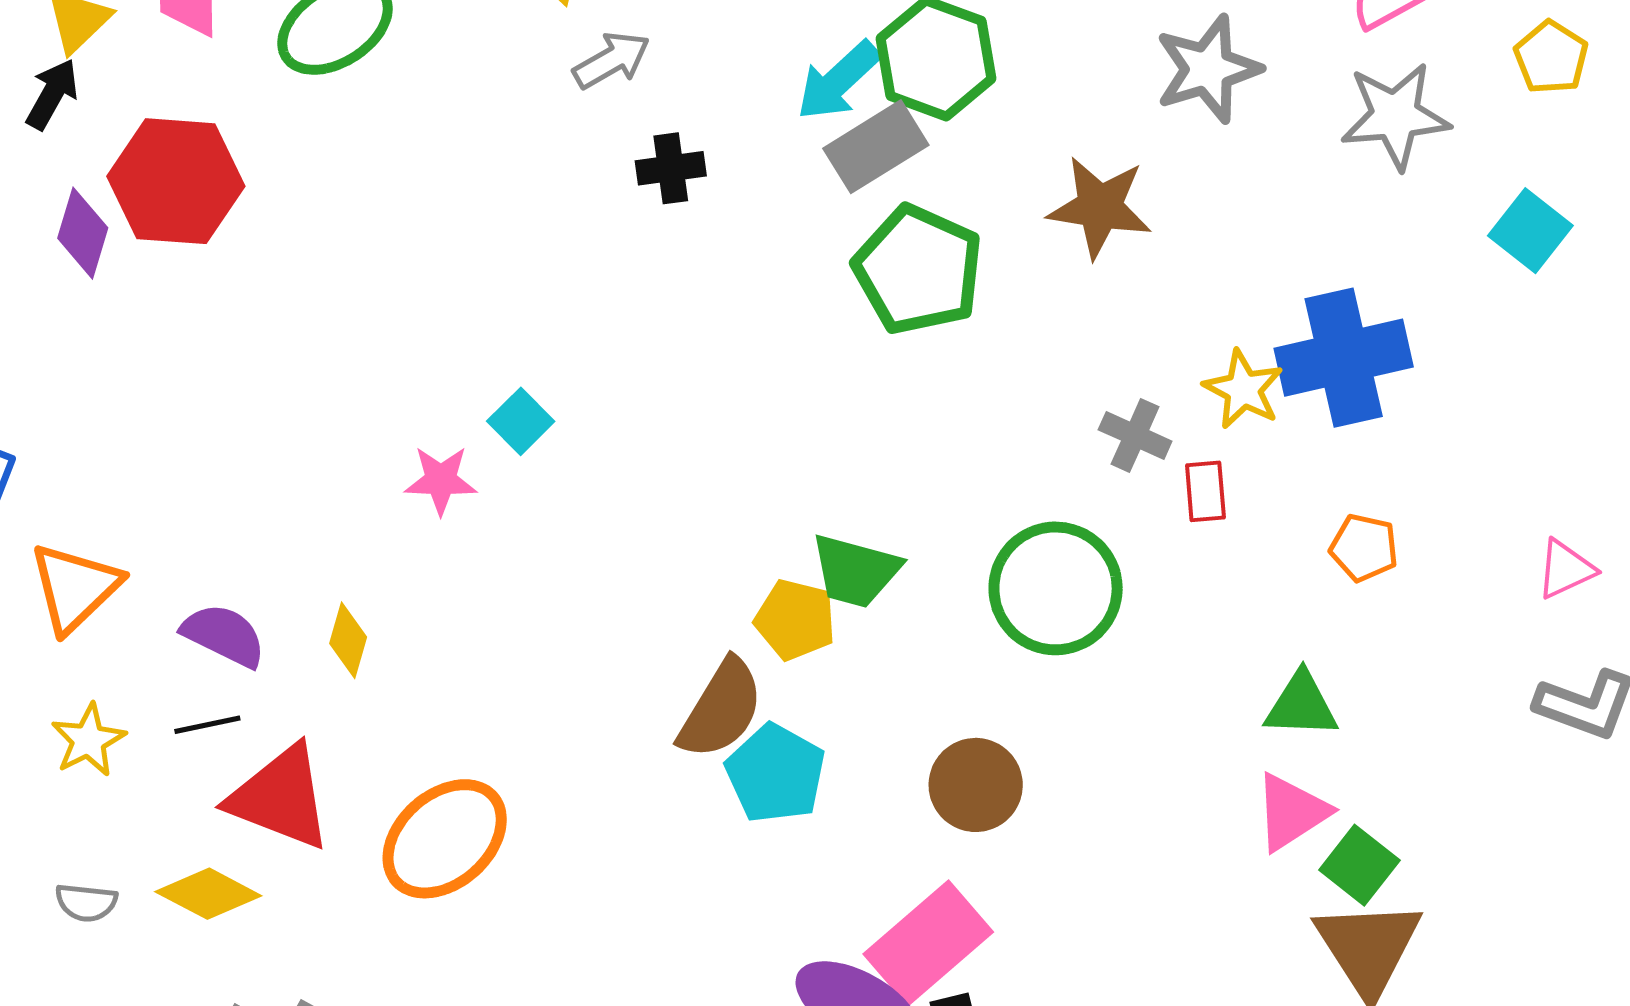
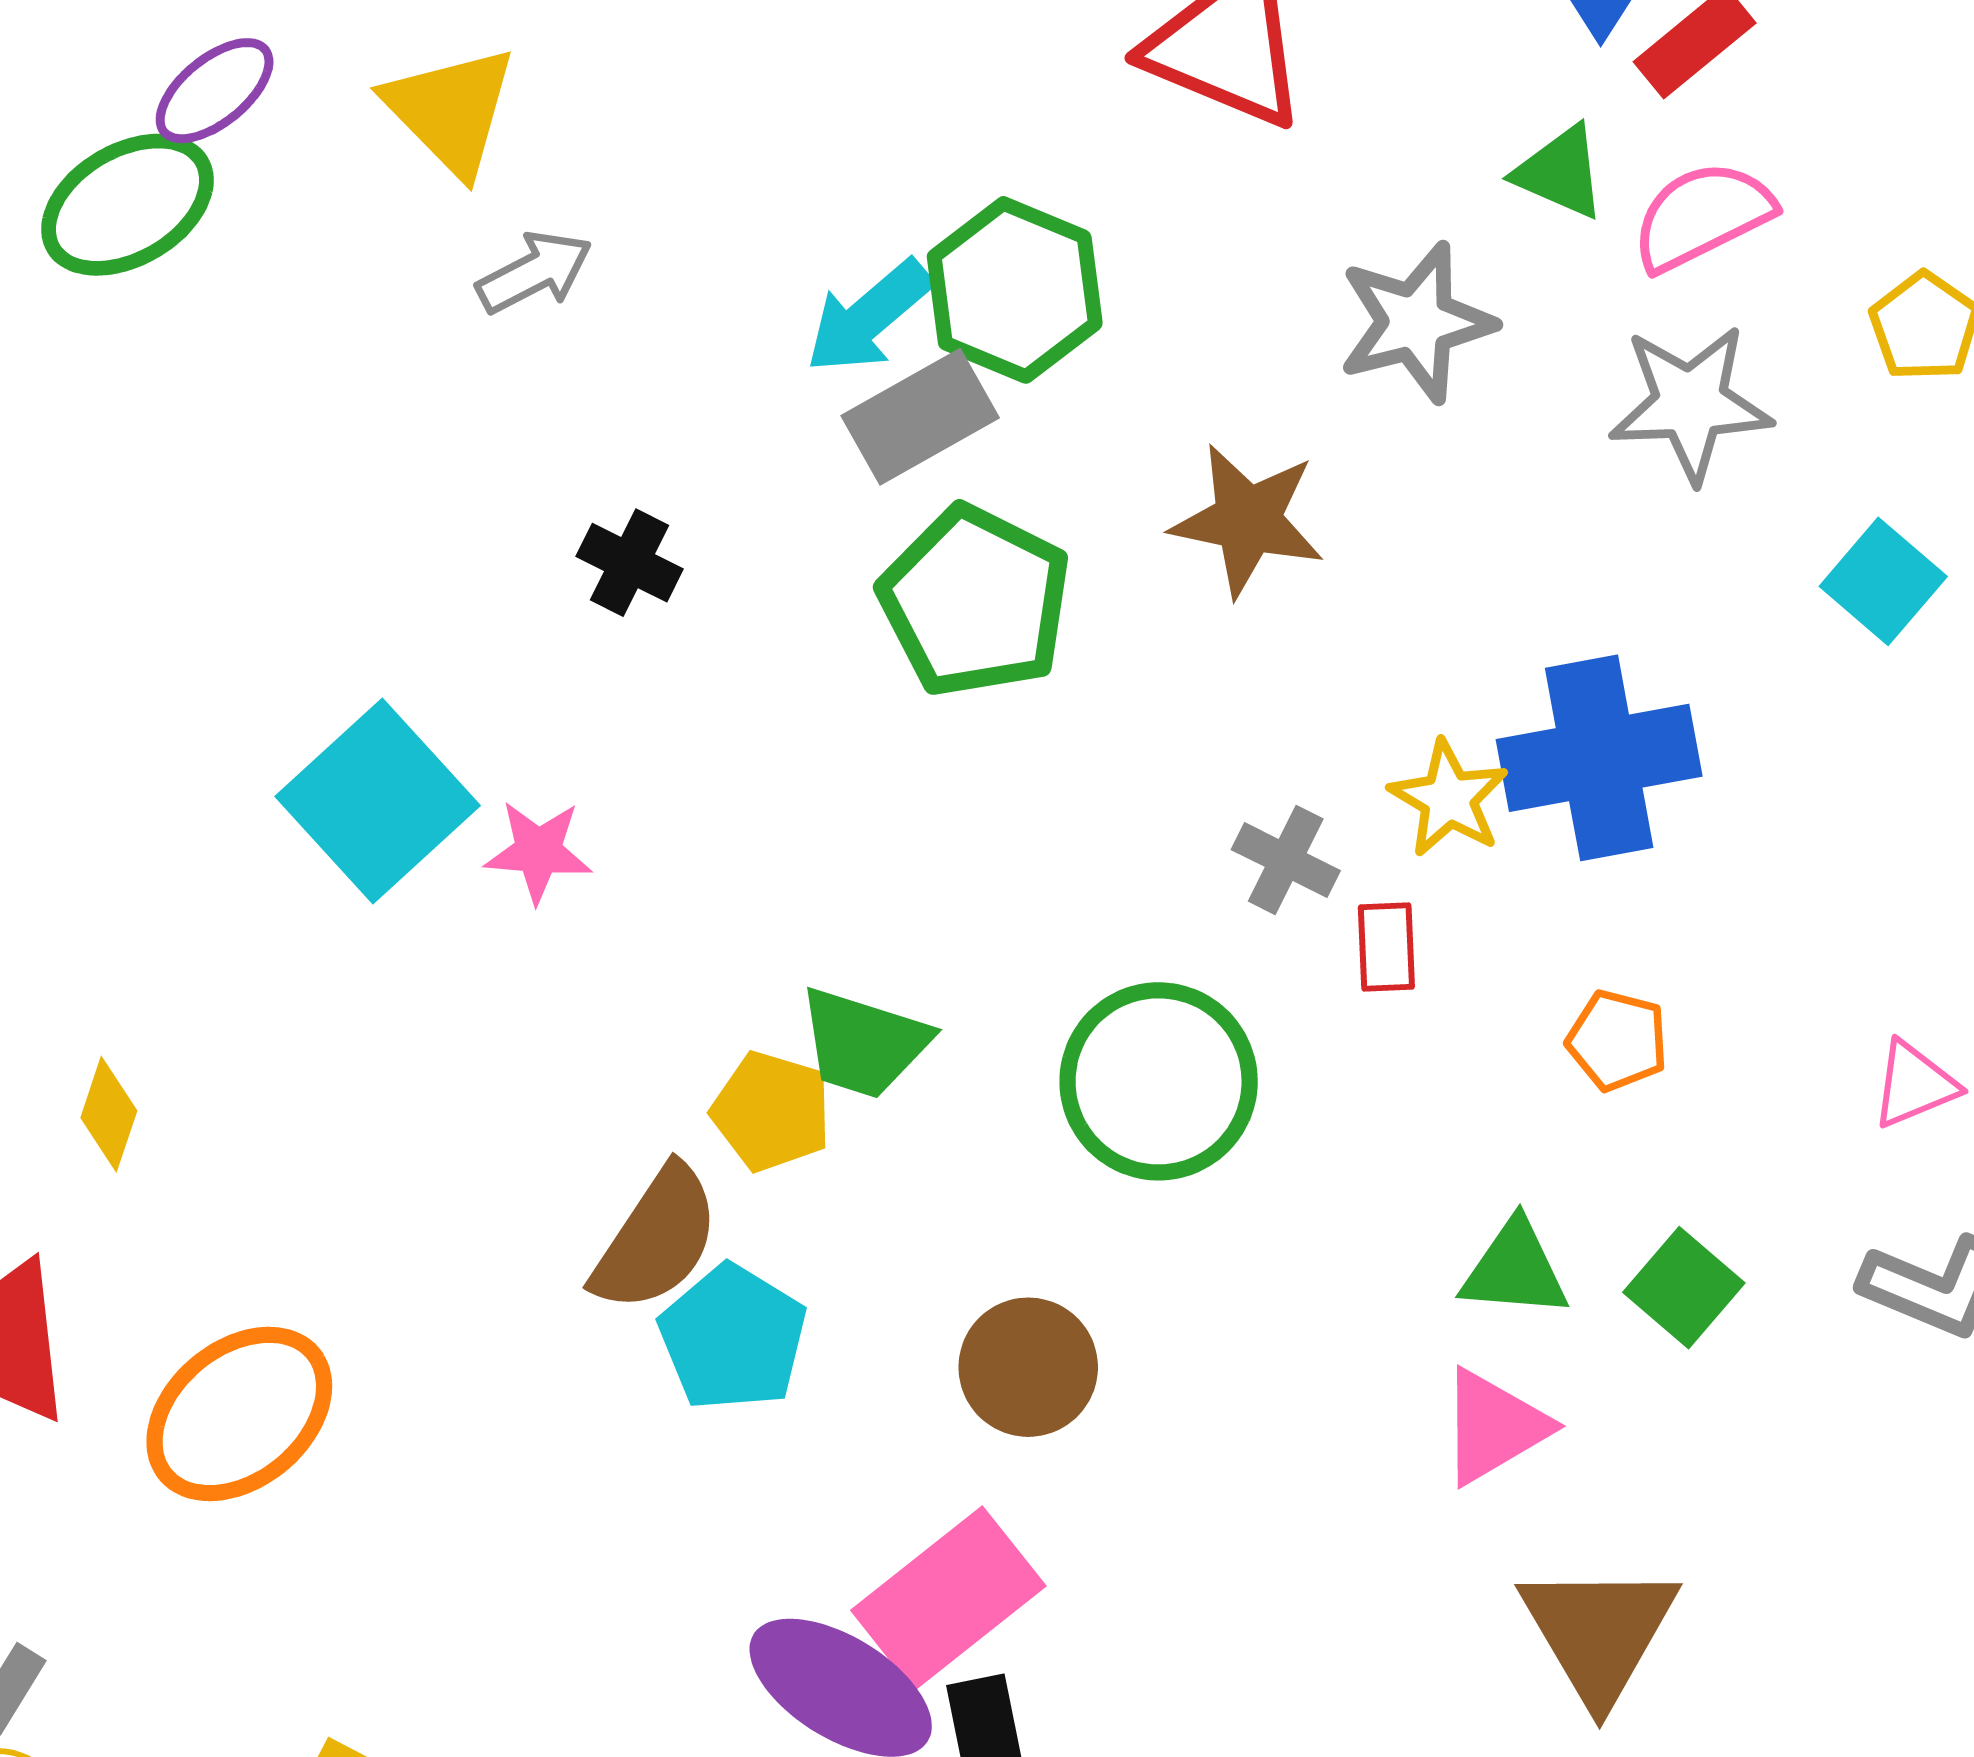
black cross: (671, 168) -> (630, 563), moved, turned 32
cyan square: (521, 421) -> (378, 801), size x2.0
pink star: (441, 480) -> (538, 851), moved
green square: (1359, 865) -> (1684, 1288), moved

